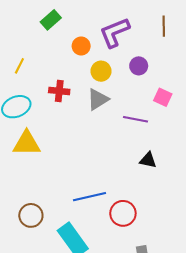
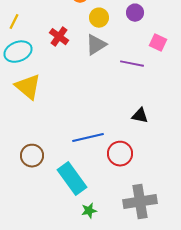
yellow line: (19, 66) -> (14, 22), moved
red cross: (59, 91) -> (59, 37), turned 30
yellow triangle: (27, 143) -> (28, 87), turned 40
black triangle: (148, 160) -> (140, 116), moved

